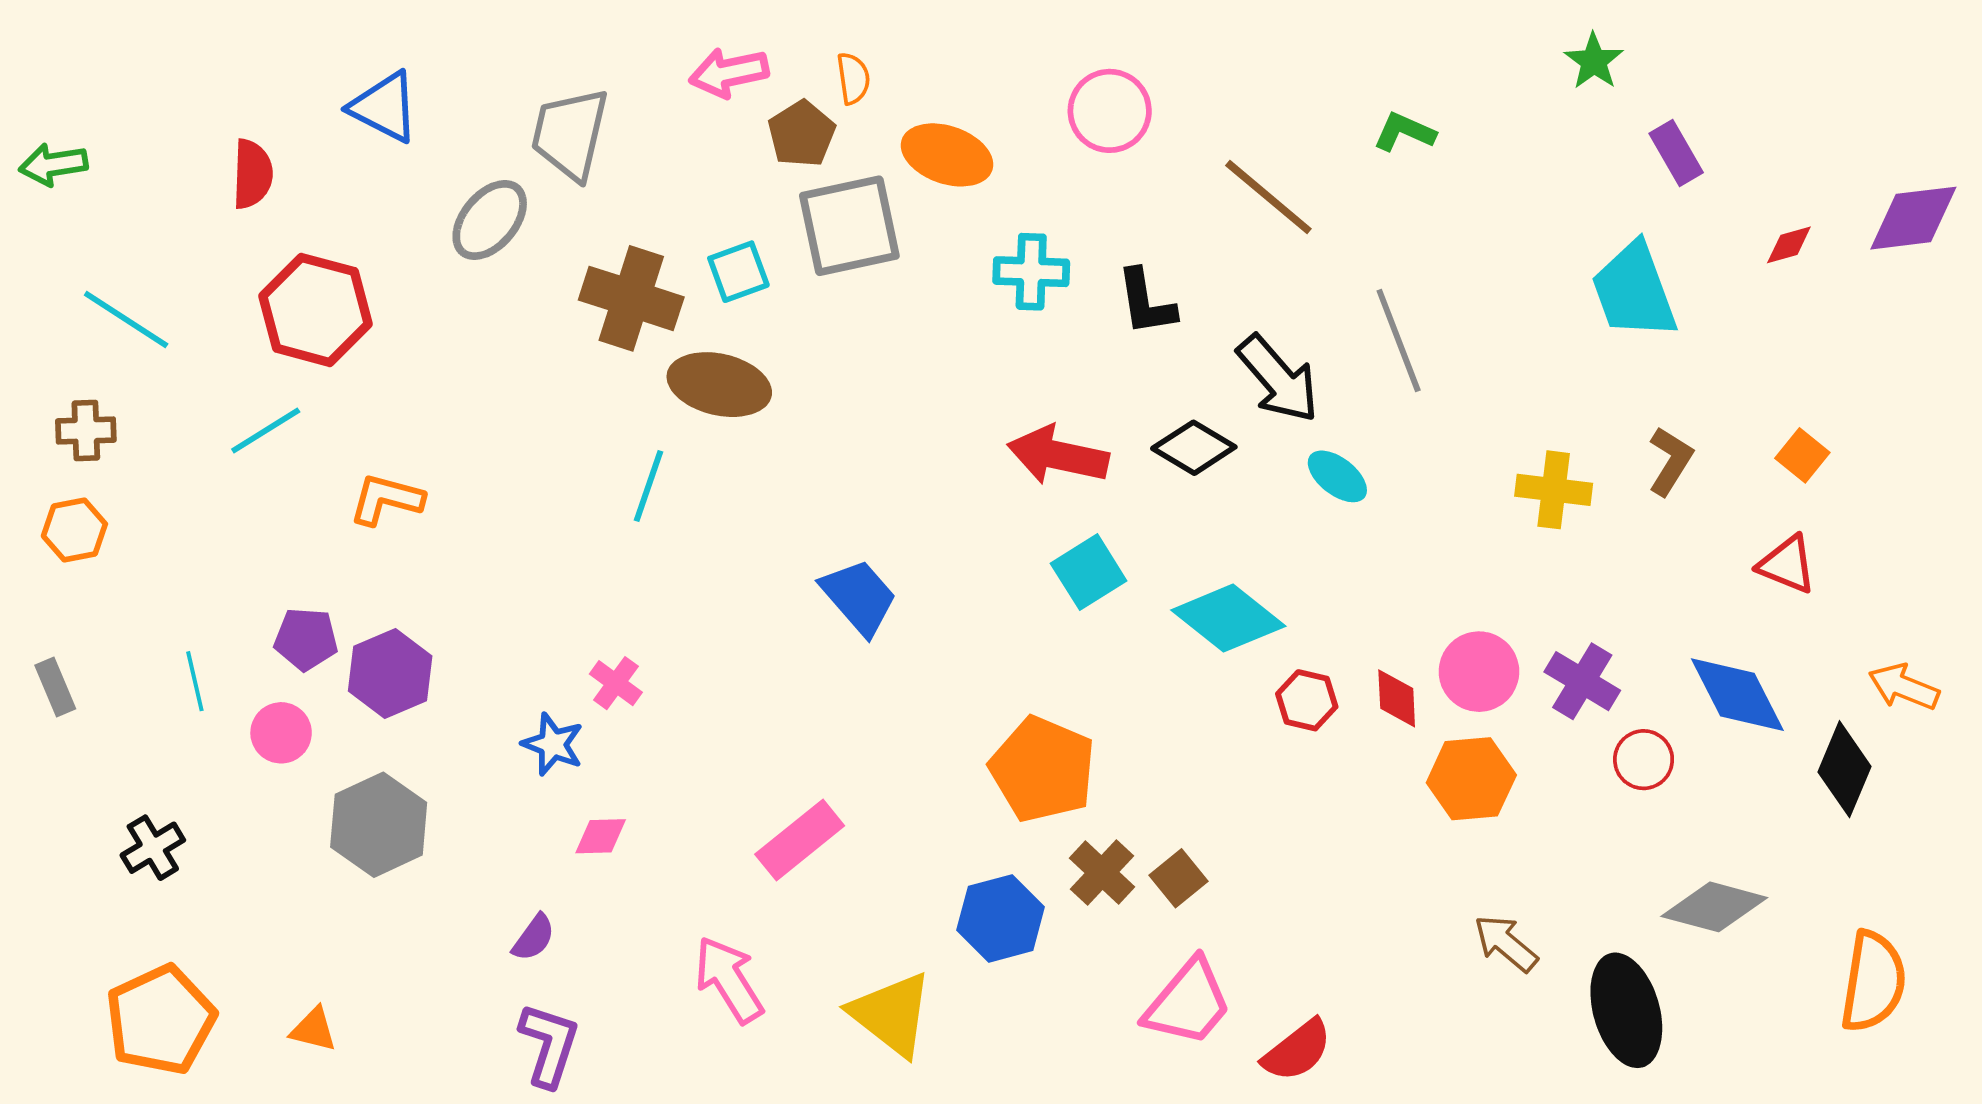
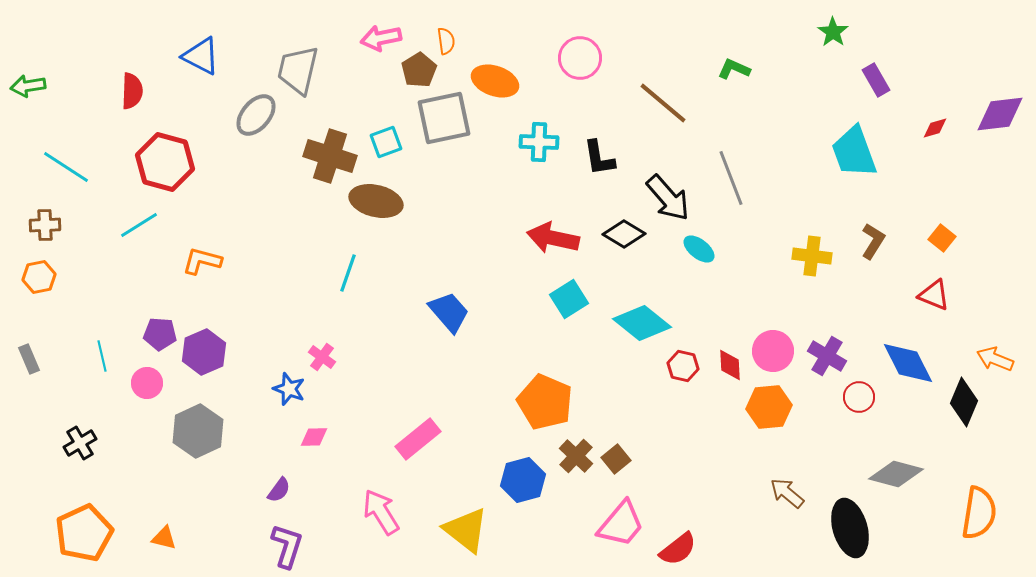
cyan line: (648, 486) -> (348, 273), moved

